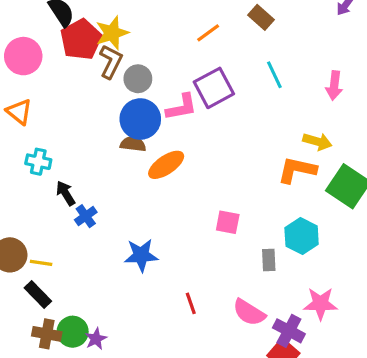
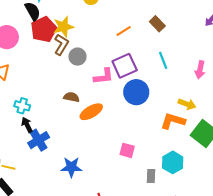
blue circle: (140, 119) -> (136, 92), moved
cyan cross: (38, 162) -> (22, 106), moved
blue cross: (86, 216) -> (39, 140), size x1.5

